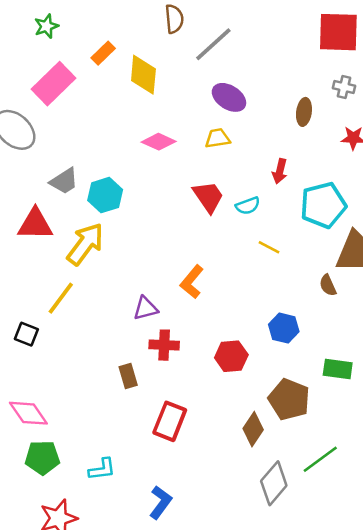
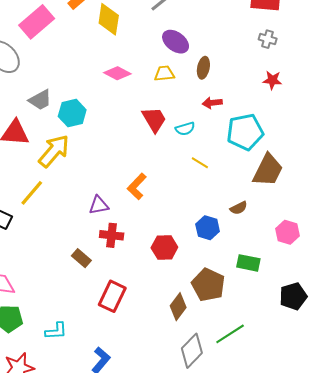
brown ellipse: (304, 112) -> (203, 68), moved
red arrow: (280, 171) -> (212, 103), turned 66
brown semicircle: (328, 285) -> (239, 208), moved, turned -96
brown rectangle: (128, 376) -> (81, 258), turned -36

